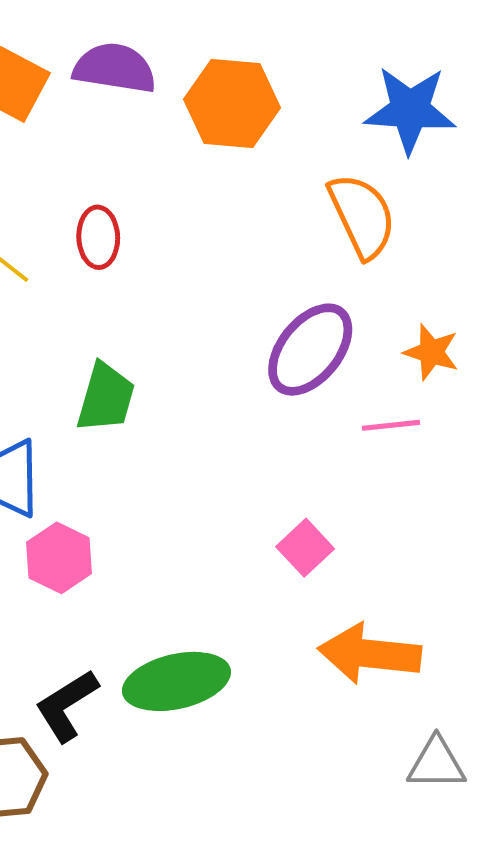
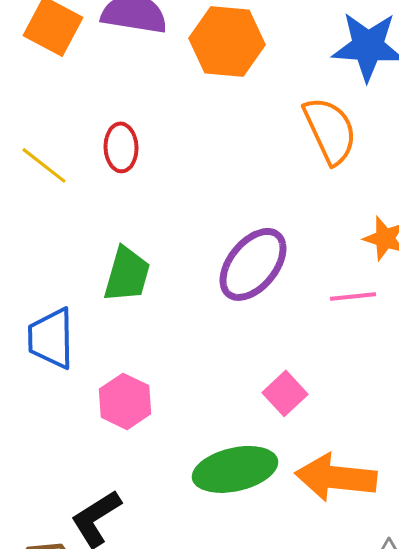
purple ellipse: (310, 350) -> (253, 264), moved
pink hexagon: (59, 558) -> (125, 401), moved
green ellipse: (176, 681) -> (235, 469), moved

